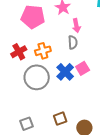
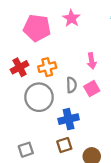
pink arrow: (76, 26) -> (92, 61), moved
gray semicircle: (73, 42) -> (71, 85), moved
blue cross: (65, 72) -> (69, 119), moved, turned 30

